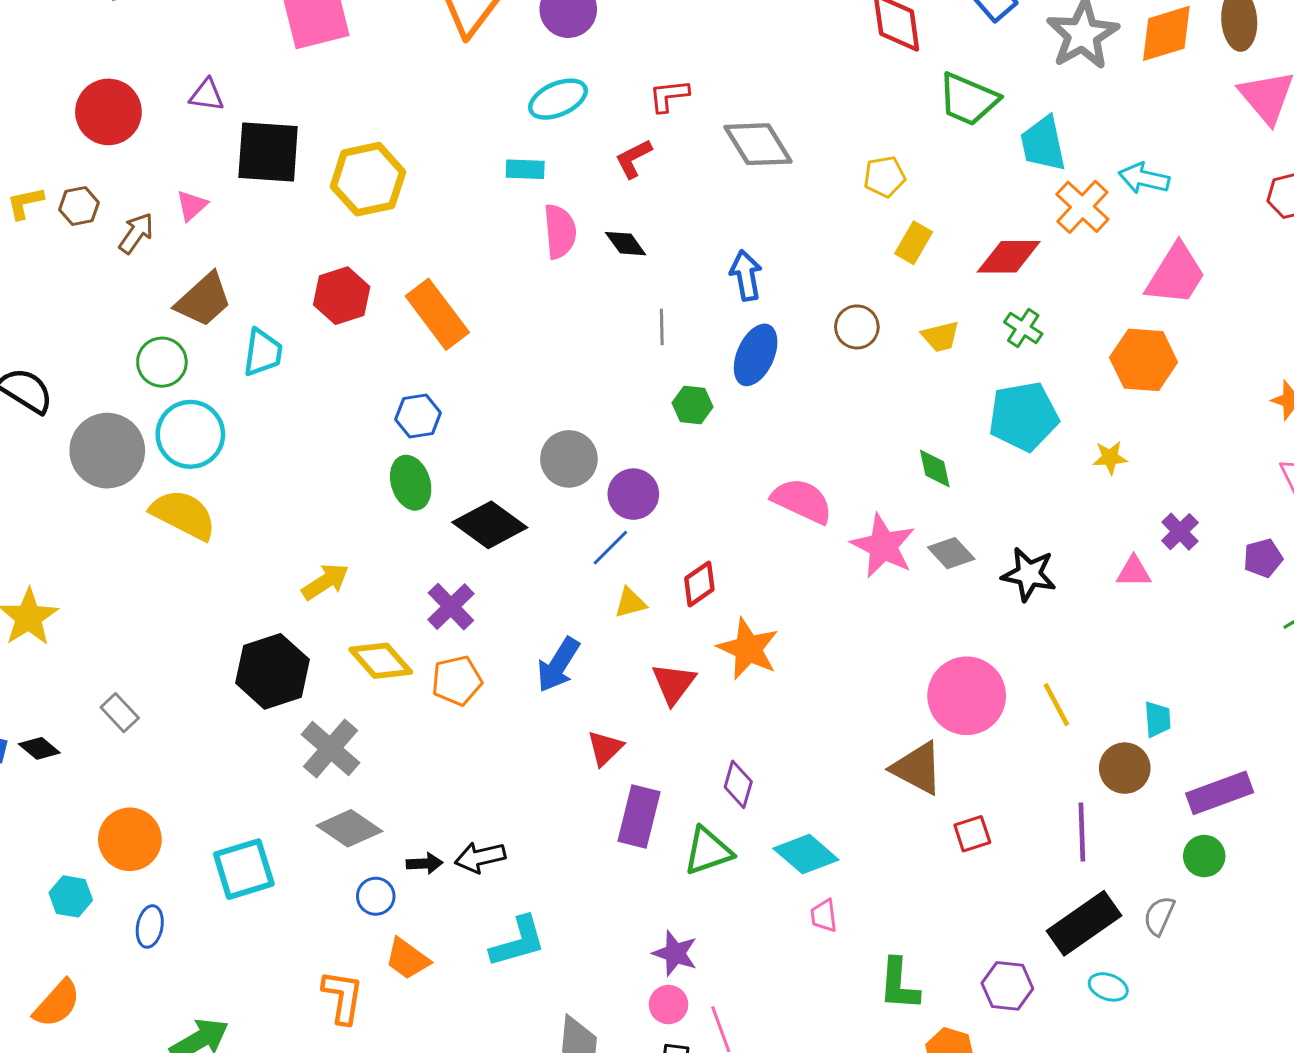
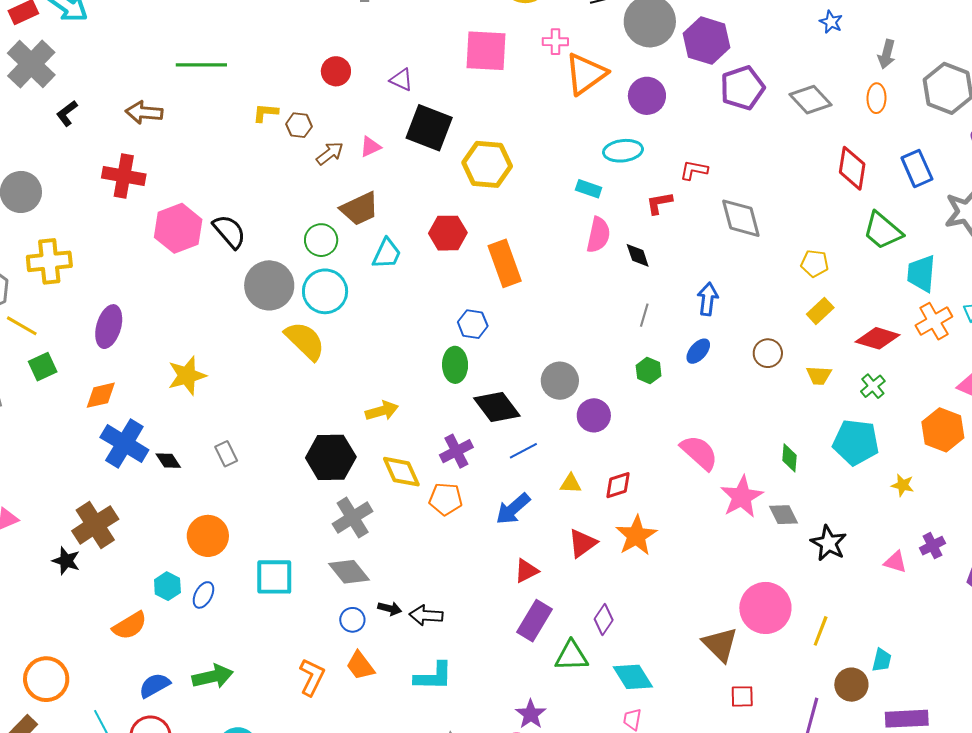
red circle: (108, 112) -> (336, 71), size x0.7
blue ellipse: (756, 355) -> (698, 351), size x0.7
blue line: (610, 548) -> (523, 451), moved
yellow line: (1056, 705) -> (821, 631), turned 32
cyan hexagon: (71, 896) -> (167, 586), moved

